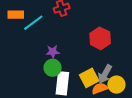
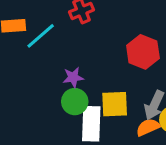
yellow square: (89, 78) -> (115, 104), moved, turned 30

